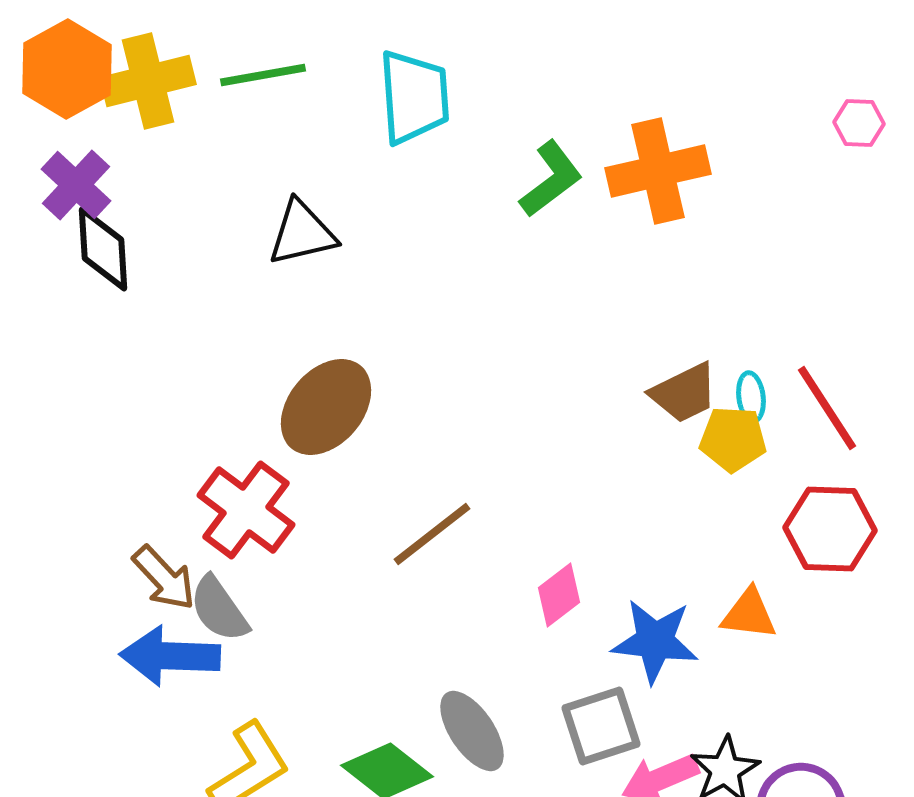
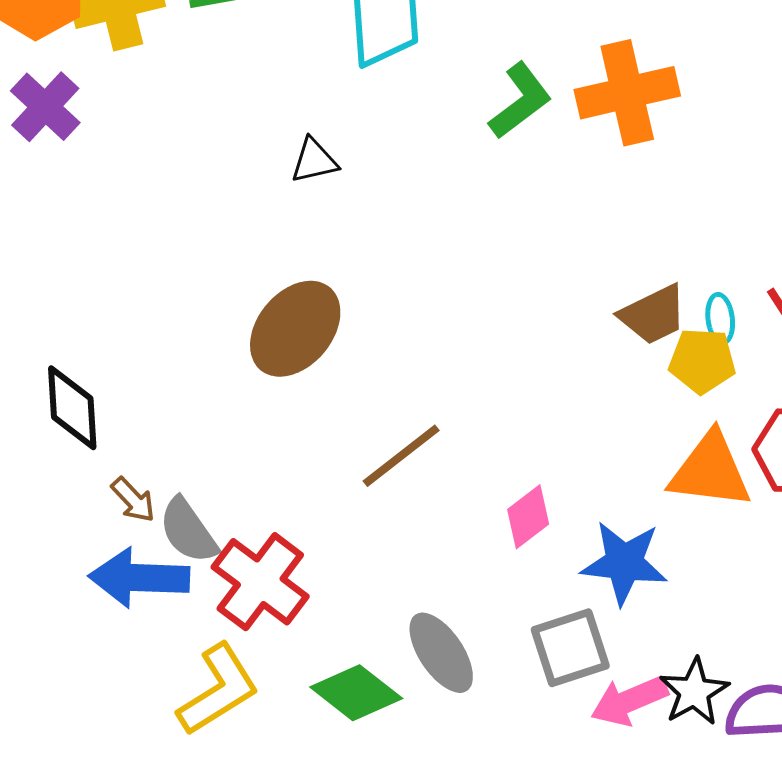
black triangle: (302, 233) -> (314, 161), moved, size x0.7
black diamond: (103, 249) -> (72, 408), moved
red cross: (246, 510) -> (260, 582), moved
brown arrow: (164, 578) -> (133, 500), size x0.7
orange triangle: (749, 614) -> (710, 471), moved, size x1.5

